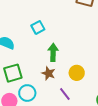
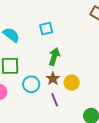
brown star: (48, 73) -> (53, 79), moved
cyan circle: (27, 93) -> (31, 84), moved

